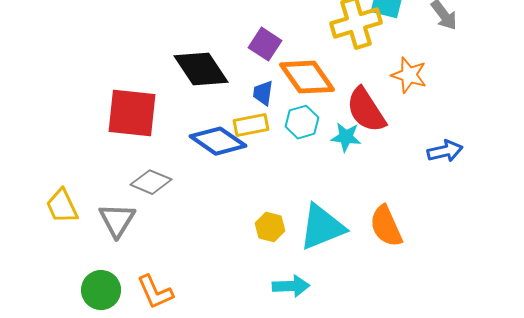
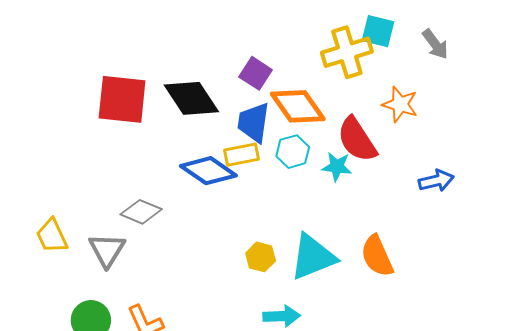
blue trapezoid: (263, 93) -> (254, 122), size x1.6
red square: (132, 113) -> (122, 99), moved

